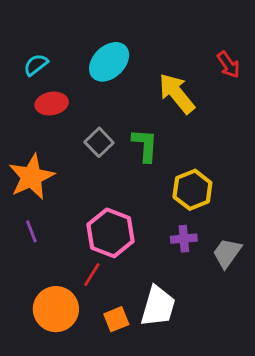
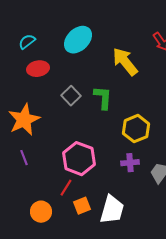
orange circle: (56, 309) -> (41, 212), size x0.7
orange square: (116, 319) -> (82, 206), moved

